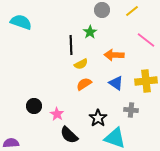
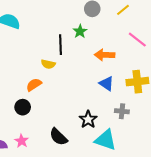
yellow semicircle: (81, 64) -> (48, 64), moved, turned 40
orange semicircle: (84, 84) -> (34, 85), moved
pink star: (57, 114) -> (22, 141), moved

